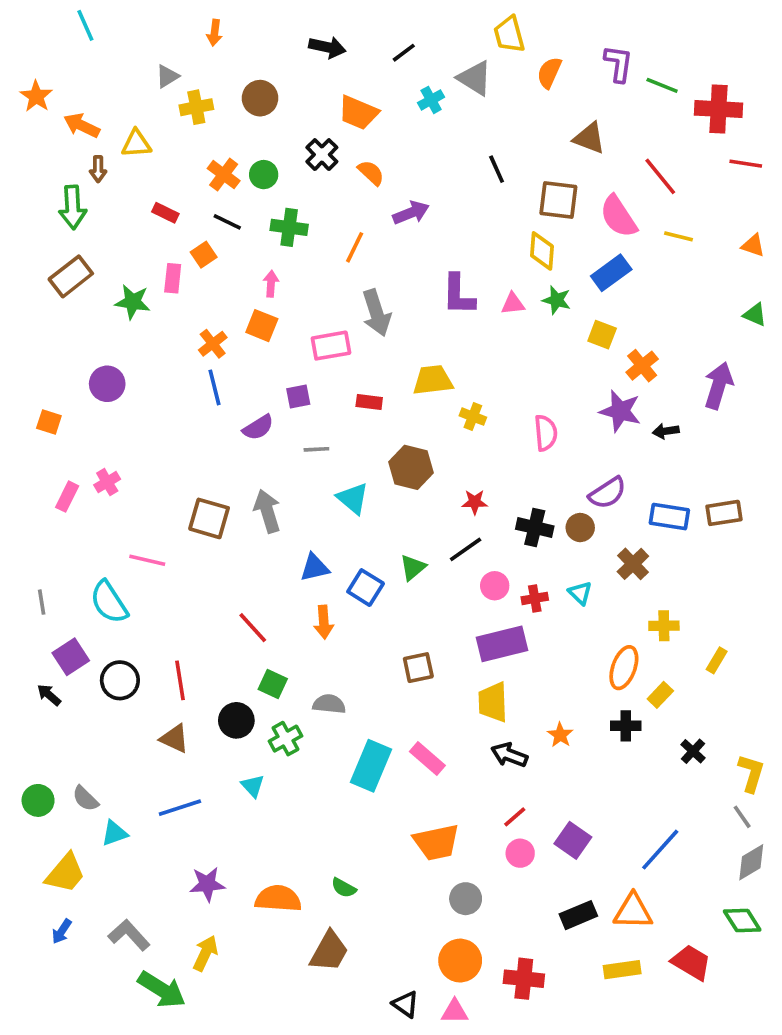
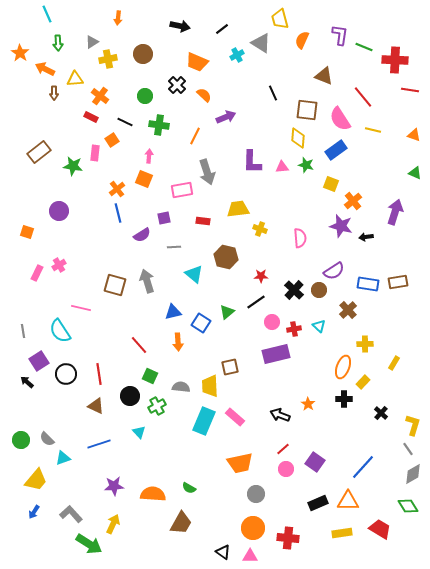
orange cross: (224, 175) -> (100, 96), moved
green arrow: (73, 207) -> (58, 43), moved, size x0.7
black cross: (535, 528) -> (294, 290), turned 30
yellow trapezoid: (493, 702) -> (210, 386), moved

